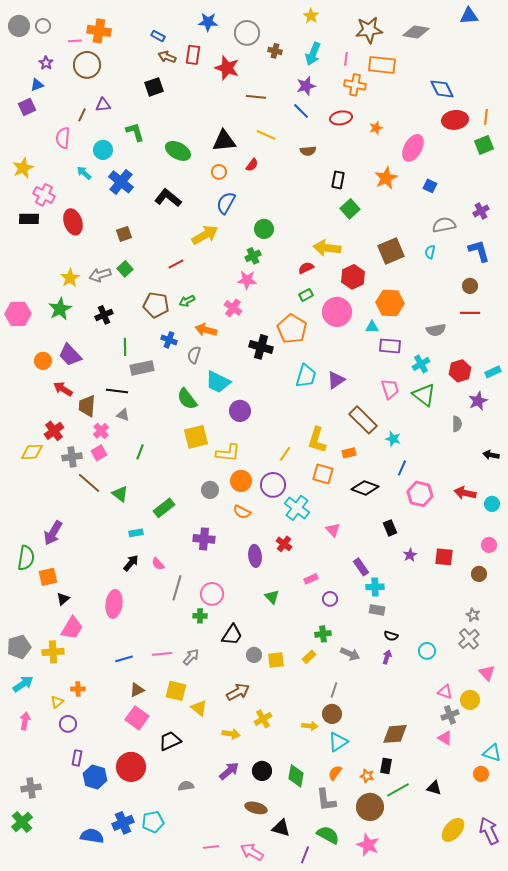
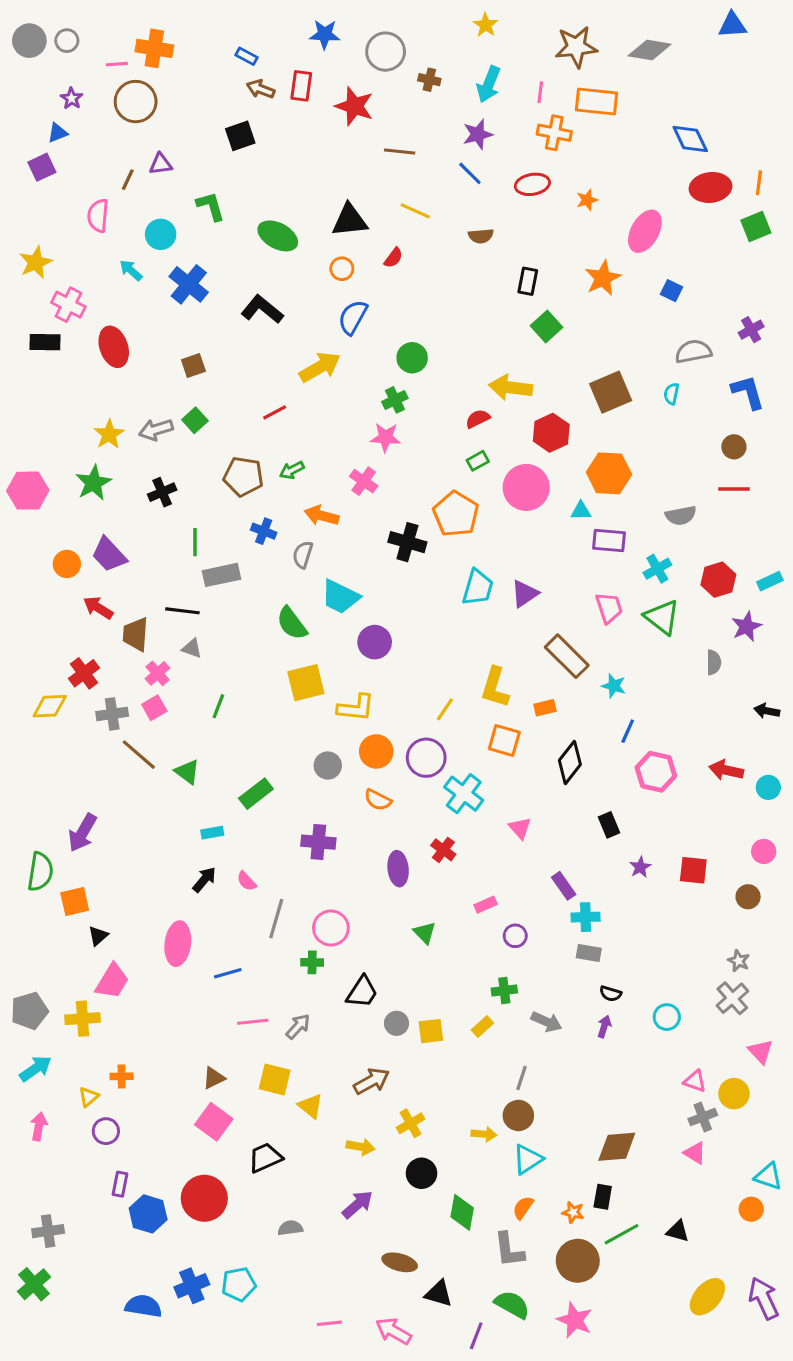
black diamond: (365, 488) -> (570, 762), turned -72
blue line: (124, 659) -> (228, 973), moved
black circle: (262, 771) -> (421, 1173), moved

